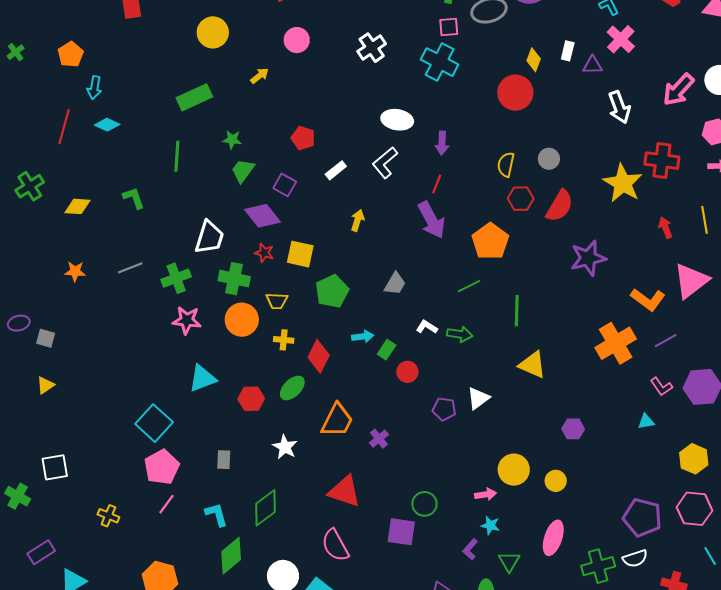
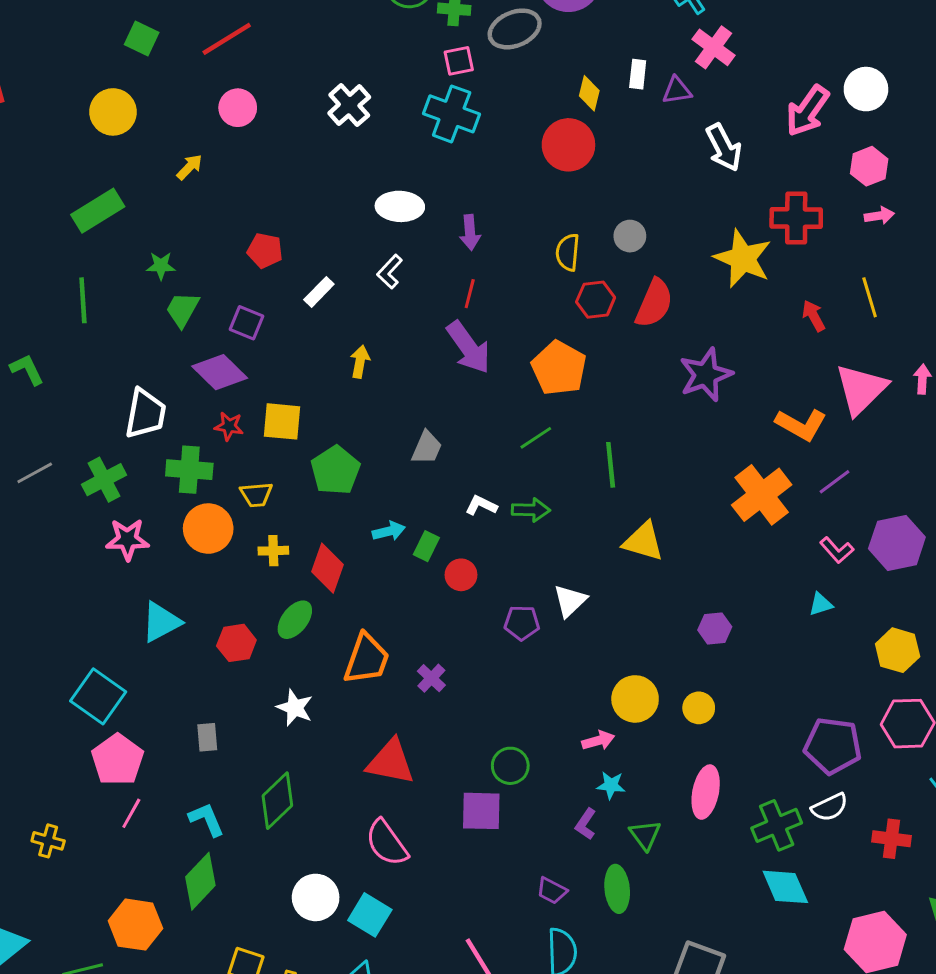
white L-shape: (385, 163) -> (390, 272), size x0.7
green diamond: (231, 556) -> (200, 881), moved

